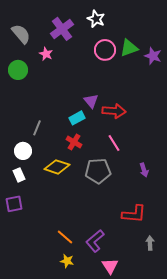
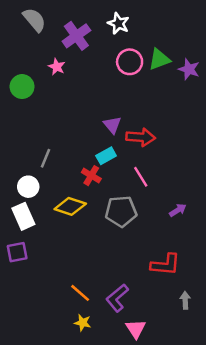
gray semicircle: (21, 34) -> (34, 20), moved
cyan rectangle: (77, 118) -> (106, 156), moved
purple arrow: (144, 170) -> (178, 210), turned -104
white rectangle: (19, 175) -> (23, 216), size x1.5

